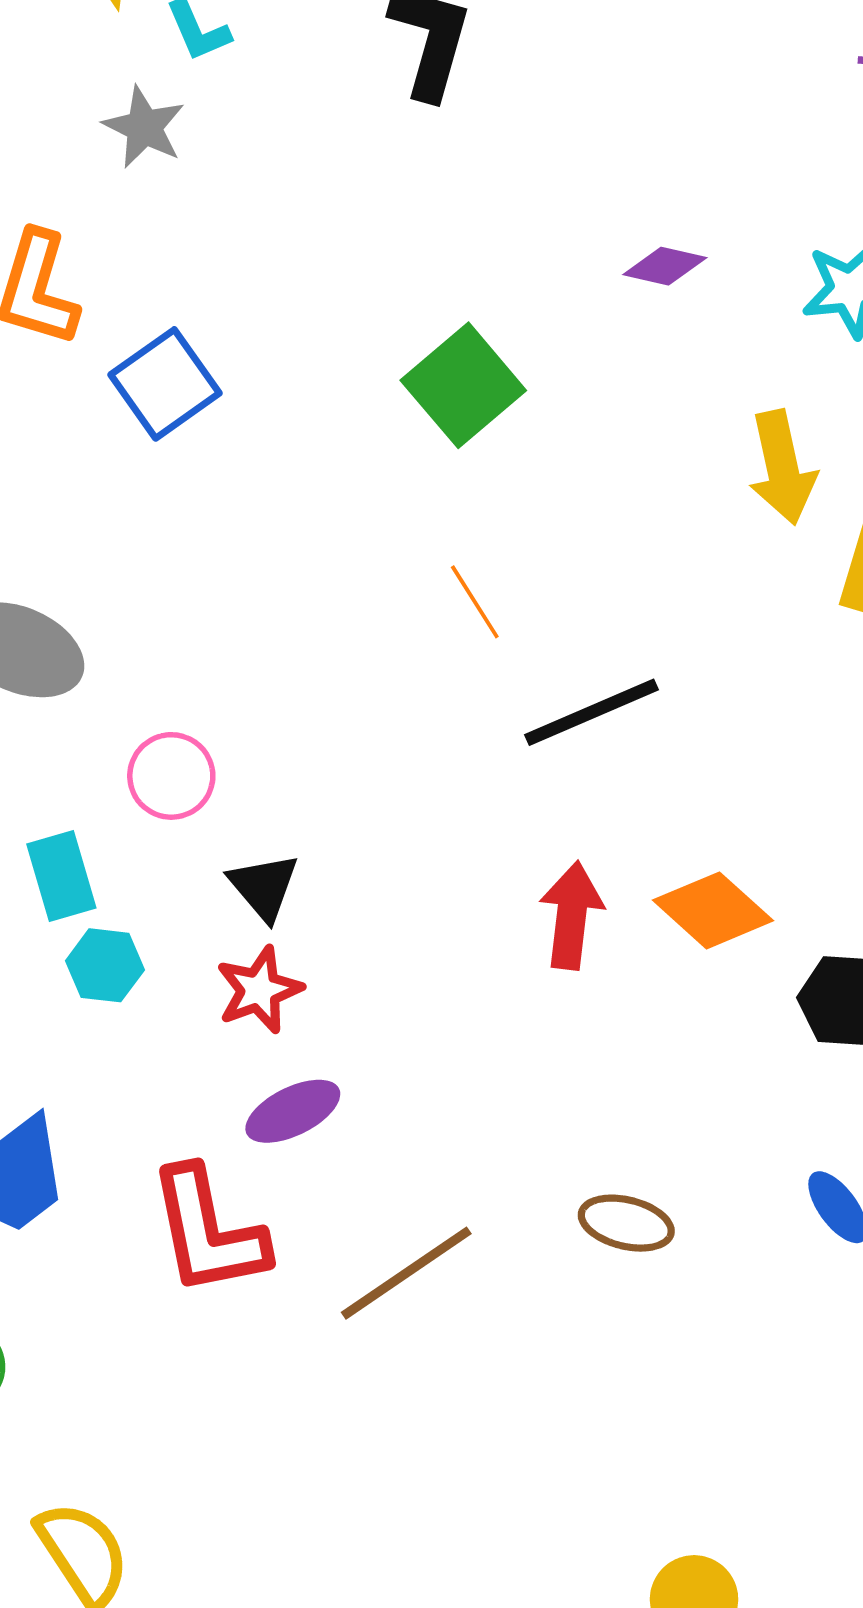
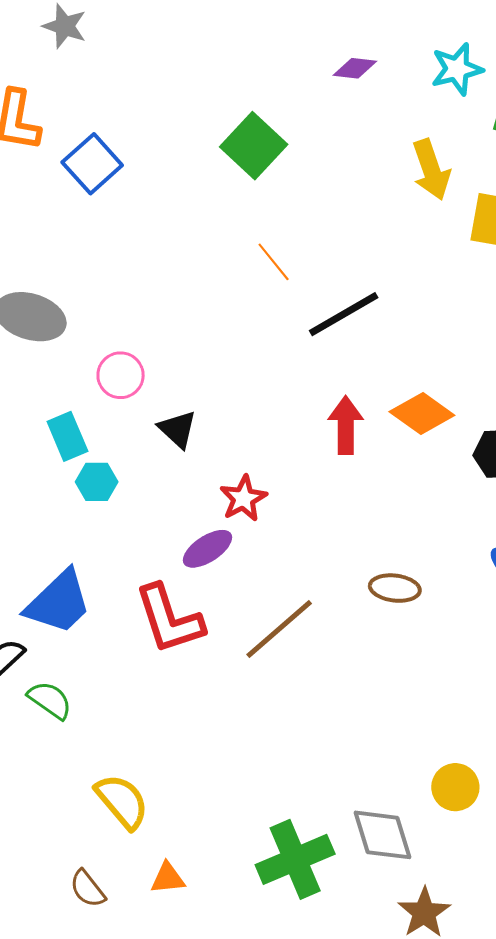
red star: (259, 990) -> (243, 498), moved

